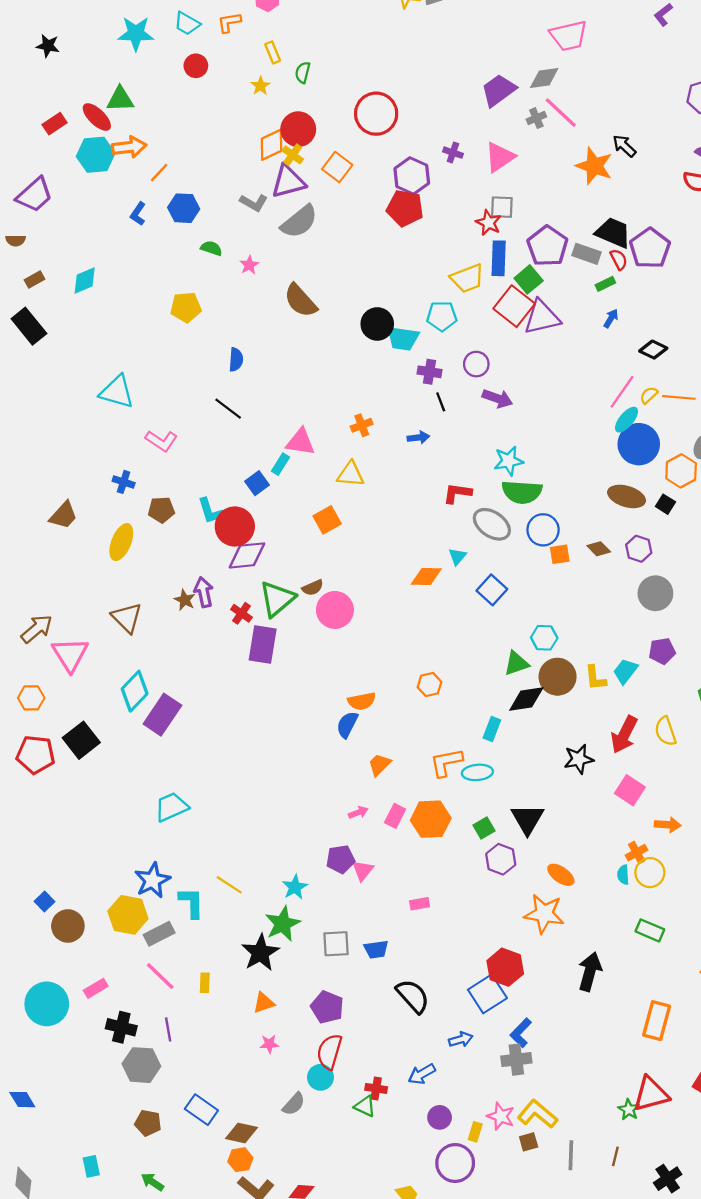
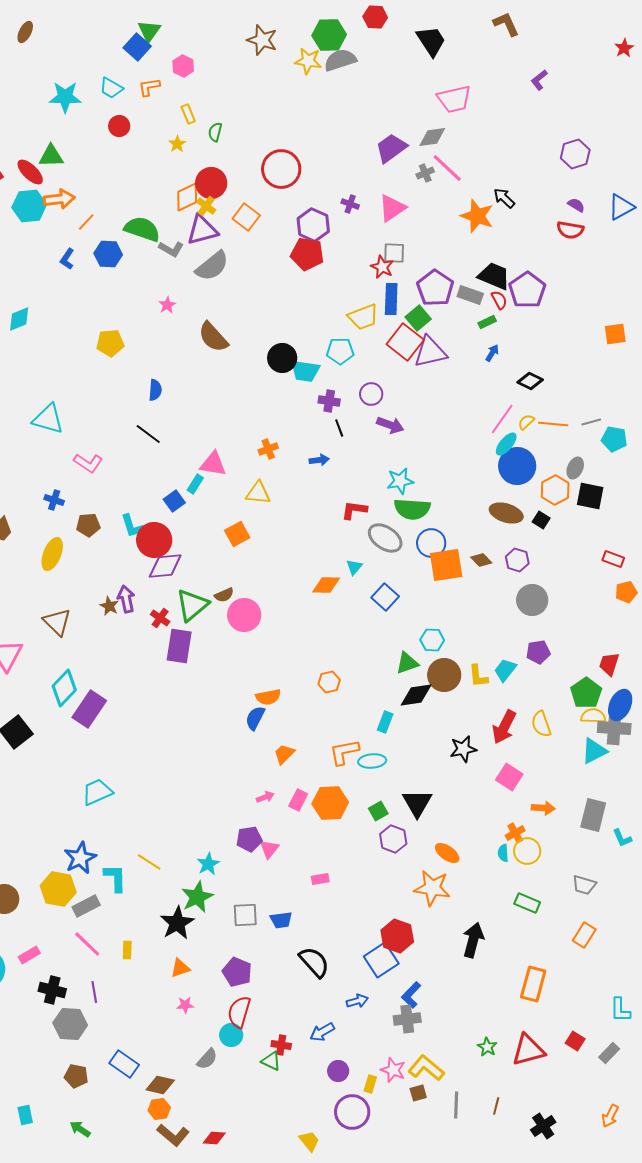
green semicircle: (211, 248) -> (142, 229), moved, size x1.8
orange square: (560, 554) -> (446, 565), size x1.8
green star: (629, 1110) -> (487, 1047), moved

